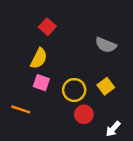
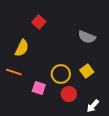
yellow semicircle: (39, 58) -> (22, 48), moved
pink square: (41, 83) -> (39, 88), moved
orange line: (21, 109) -> (14, 72), moved

